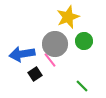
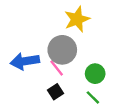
green circle: (84, 41) -> (95, 74), moved
black square: (35, 74) -> (55, 92), moved

